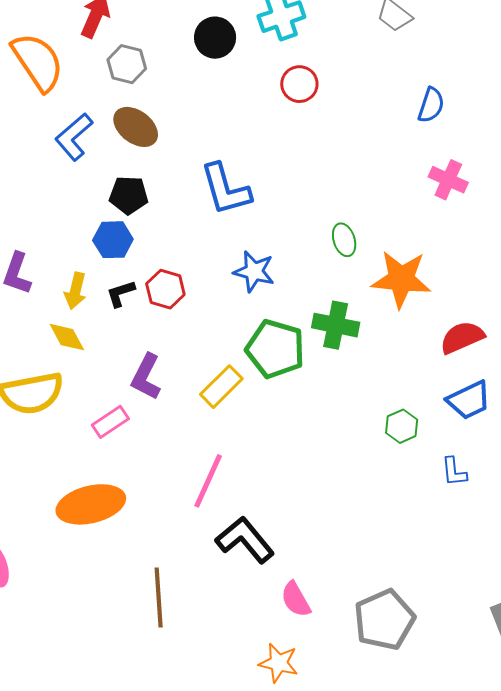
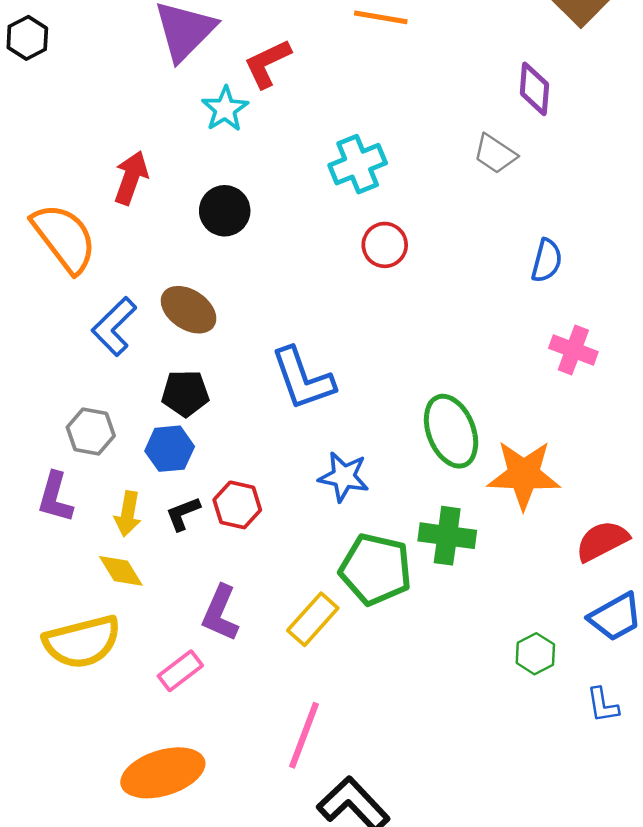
black circle: (215, 38) -> (225, 211), moved
gray hexagon: (127, 64) -> (91, 432), moved
green ellipse: (344, 240) -> (451, 431), size x1.8

